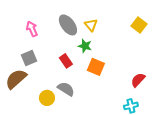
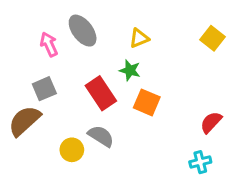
gray ellipse: (68, 25) -> (83, 31), moved
yellow triangle: (91, 25) -> (139, 38), turned 48
red rectangle: (66, 61) -> (101, 93), size x1.5

